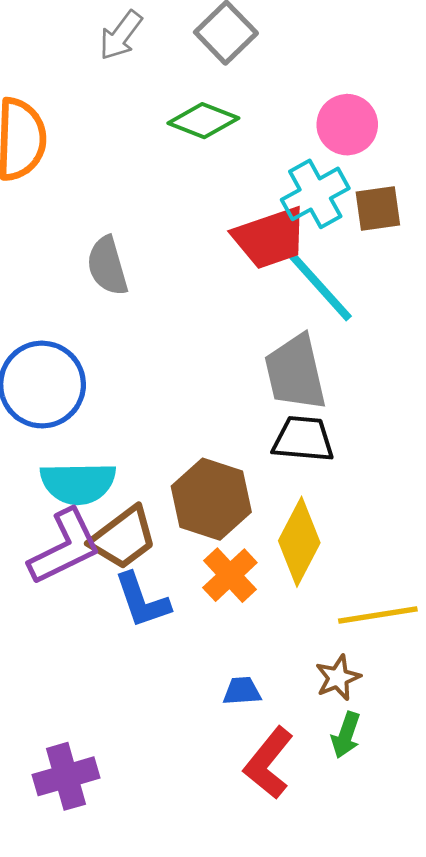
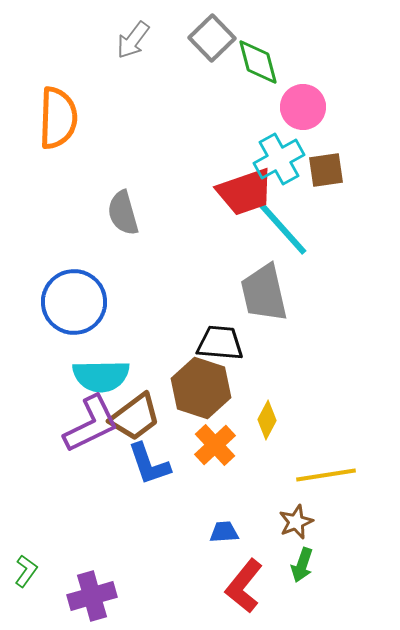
green diamond: (203, 121) -> (258, 62), moved, turned 54
black trapezoid: (303, 439) -> (220, 343), moved
yellow diamond: (299, 542) -> (267, 420), size x0.6

